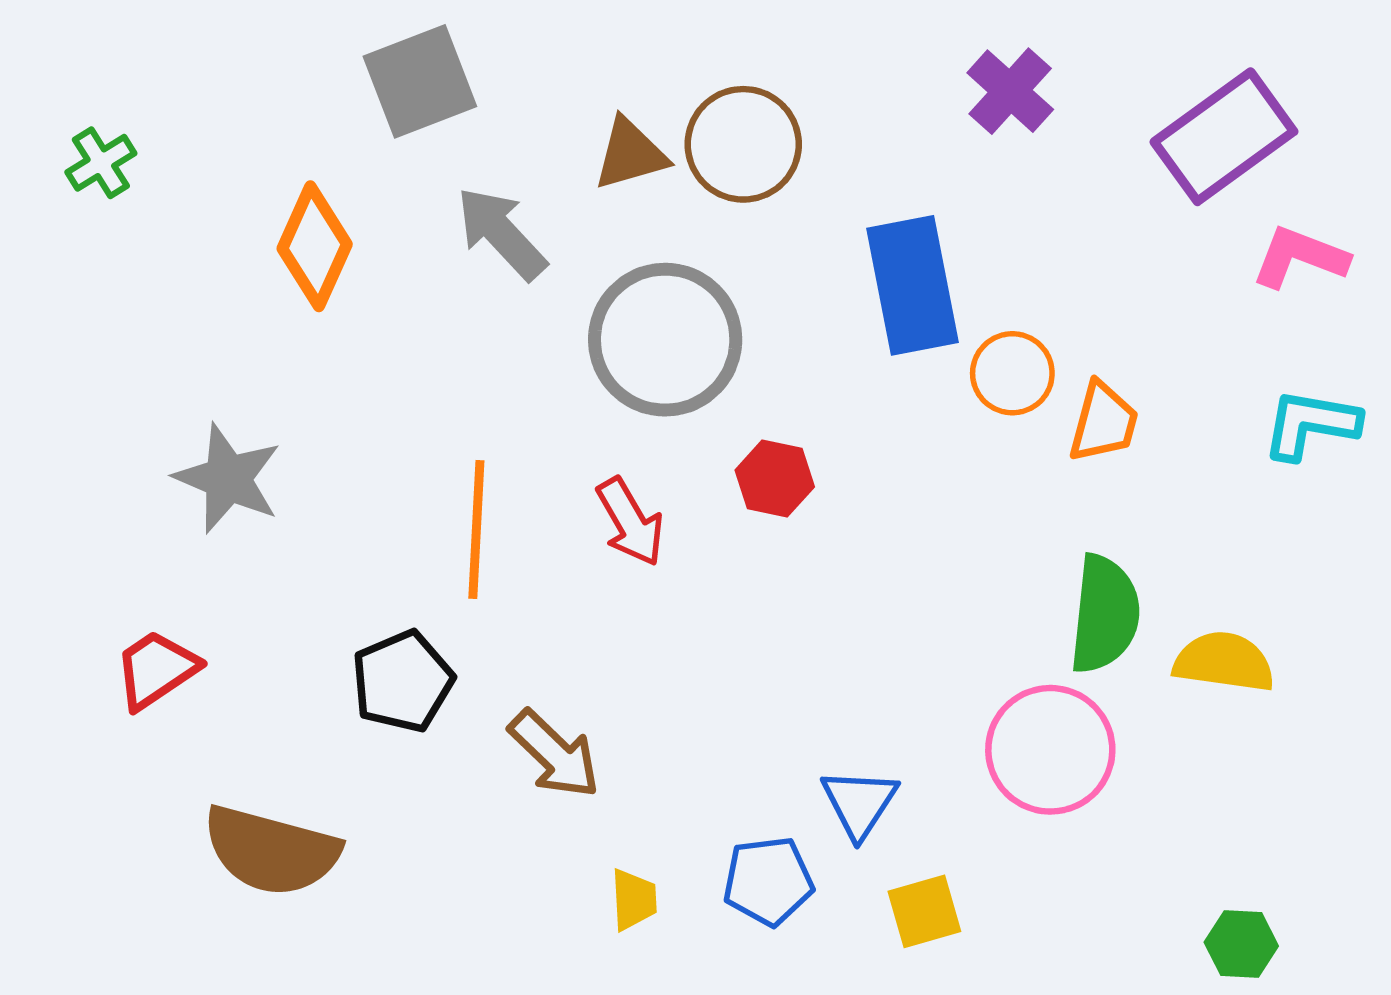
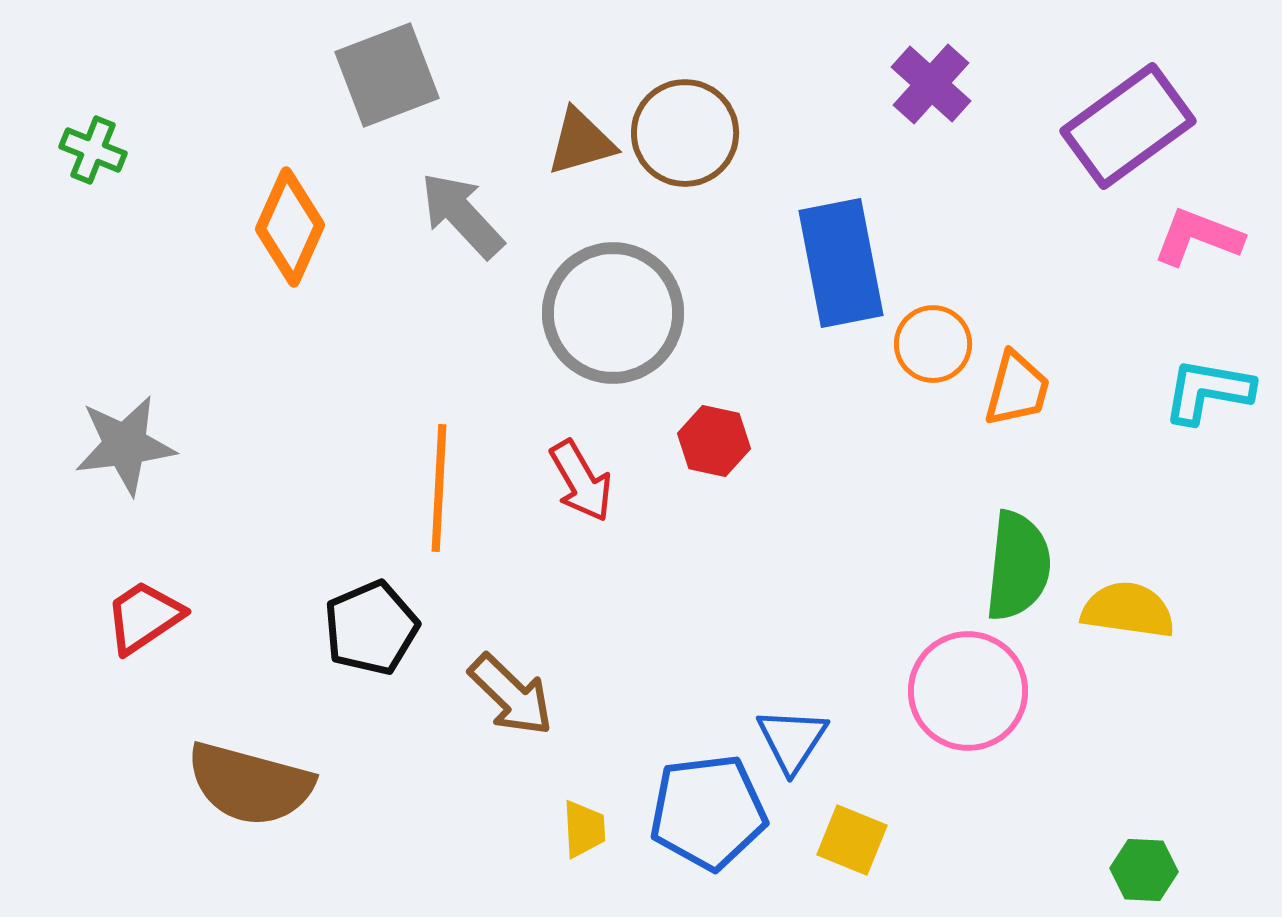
green cross: (101, 163) -> (93, 150), turned -36
gray star: (228, 479) -> (125, 445), moved, turned -30
blue pentagon: (768, 881) -> (708, 812), size x1.4
yellow square: (924, 911) -> (852, 840), turned 38

